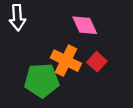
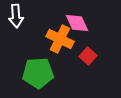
orange cross: (66, 61) -> (60, 39), moved

